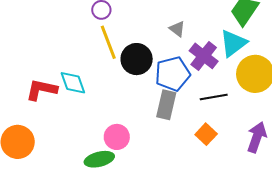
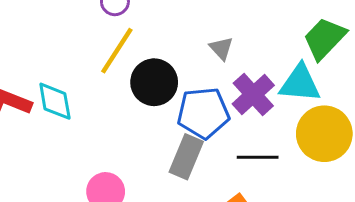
yellow line: (108, 42) -> (117, 51), turned 44
cyan triangle: (233, 43) -> (300, 83), turned 32

